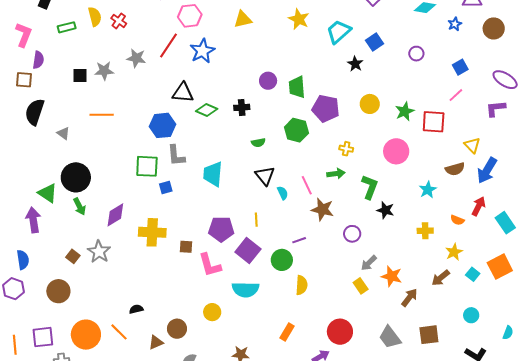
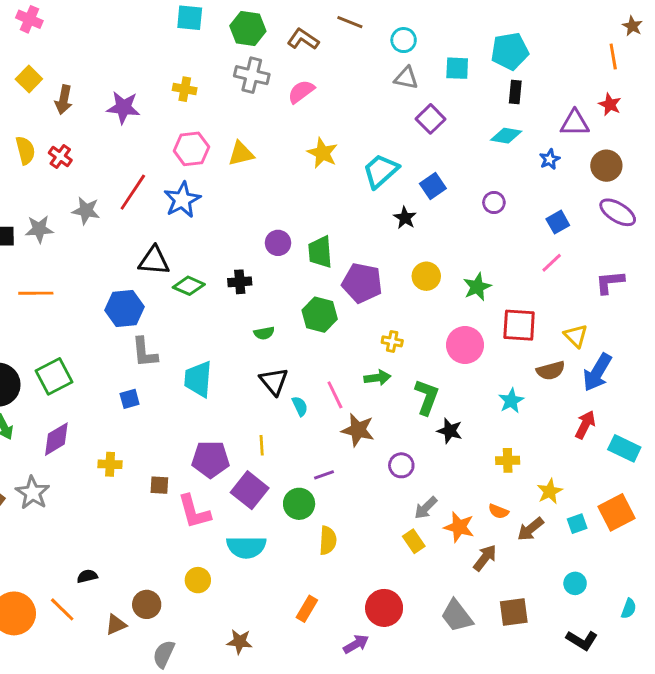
pink hexagon: (190, 16) -> (191, 149), moved
purple ellipse: (505, 80) -> (618, 212), moved
red square: (434, 122) -> (519, 325), moved
green square: (147, 166) -> (54, 376), moved, turned -30
orange semicircle: (457, 220) -> (499, 511), moved
cyan rectangle: (505, 223) -> (624, 448), turned -30
yellow cross: (152, 232) -> (110, 464), size x0.6
cyan square: (473, 274) -> (577, 524), turned 32

